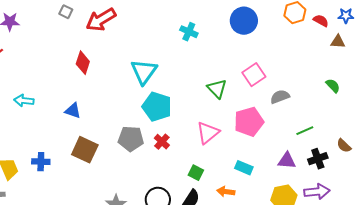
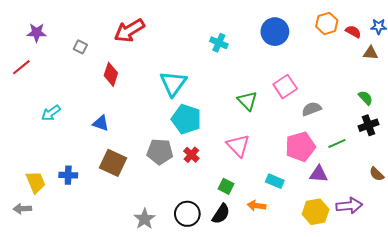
gray square: (66, 12) -> (80, 47), moved
cyan arrow: (24, 101) -> (51, 113), turned -42
pink pentagon: (249, 122) -> (300, 147), moved
pink triangle: (208, 133) -> (238, 146), turned -35
brown semicircle: (344, 146) -> (377, 174), moved
black cross: (318, 159) -> (369, 125), moved

